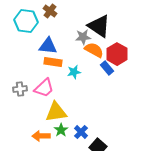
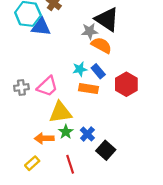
blue triangle: (48, 46) -> (41, 27), moved
red hexagon: (117, 54) -> (126, 84), moved
orange rectangle: (53, 62) -> (88, 89), moved
blue rectangle: (107, 68) -> (98, 71), moved

